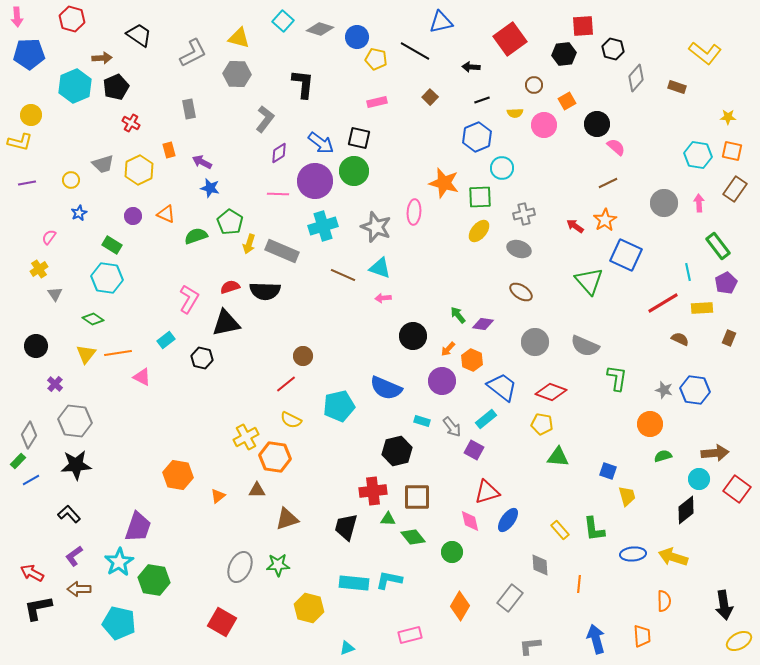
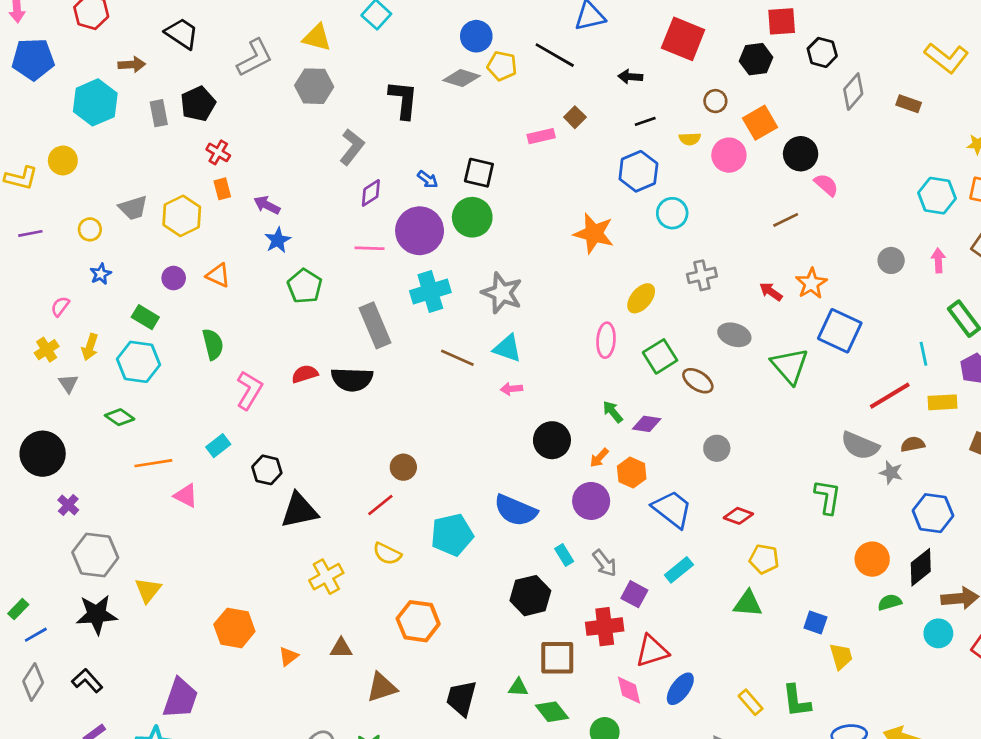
gray diamond: (320, 29) -> (461, 78), moved
red square: (510, 39) -> (683, 39), turned -32
black pentagon: (116, 87) -> (198, 104), moved
orange square: (567, 101) -> (760, 123), size x1.4
pink rectangle: (377, 102) -> (541, 136), moved
gray rectangle: (189, 109) -> (159, 113), moved
yellow circle: (31, 115) -> (63, 160), moved
red cross: (131, 123) -> (218, 152), moved
blue arrow: (321, 143) -> (428, 179), size x0.6
brown line: (608, 183) -> (786, 220), moved
blue star: (210, 188) -> (278, 240), turned 30
green square: (480, 197) -> (660, 356), moved, turned -30
gray circle: (664, 203) -> (891, 260), size x0.7
pink ellipse: (414, 212) -> (606, 340), moved
green semicircle: (196, 236) -> (213, 344), moved, turned 95
yellow arrow: (249, 244) -> (90, 347), moved
gray ellipse: (519, 249) -> (734, 335), moved
gray rectangle: (282, 251) -> (375, 325), turned 44
black triangle: (226, 323) -> (299, 510), moved
brown semicircle: (680, 339) -> (913, 444), turned -36
gray circle: (535, 342) -> (717, 448), size x0.7
black circle: (36, 346) -> (43, 454), size x1.4
gray semicircle: (585, 346) -> (860, 446), moved
yellow triangle: (86, 354) -> (148, 590), moved
gray star: (664, 390) -> (891, 473), moved
red diamond: (551, 392) -> (738, 516), size x0.7
cyan rectangle: (486, 419) -> (679, 570), moved
cyan rectangle: (422, 421) -> (564, 555), turned 42
yellow pentagon: (542, 424) -> (764, 559), moved
gray diamond: (29, 435) -> (33, 682), moved
orange hexagon: (275, 457) -> (418, 621), moved
red cross: (373, 491) -> (605, 627), moved
black diamond: (686, 510) -> (921, 567), moved

